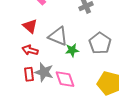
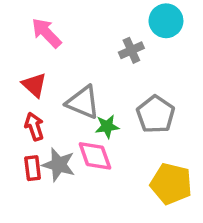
red arrow: (30, 50) -> (34, 127), turned 56
pink diamond: (65, 79) -> (95, 156), moved

